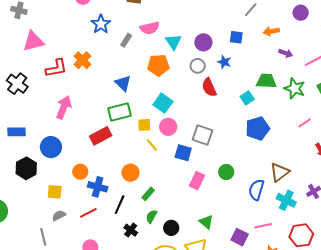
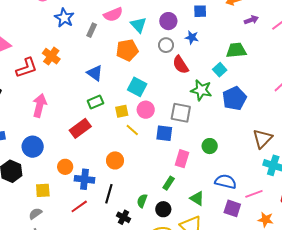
purple arrow: (286, 53) -> (251, 20), turned -32
green star: (295, 89) -> (201, 90), moved
green rectangle: (120, 112) -> (95, 102), size x0.7
blue semicircle: (256, 190) -> (226, 182), moved, turned 95
green rectangle: (148, 194) -> (169, 183), moved
gray semicircle: (59, 215) -> (35, 214), moved

